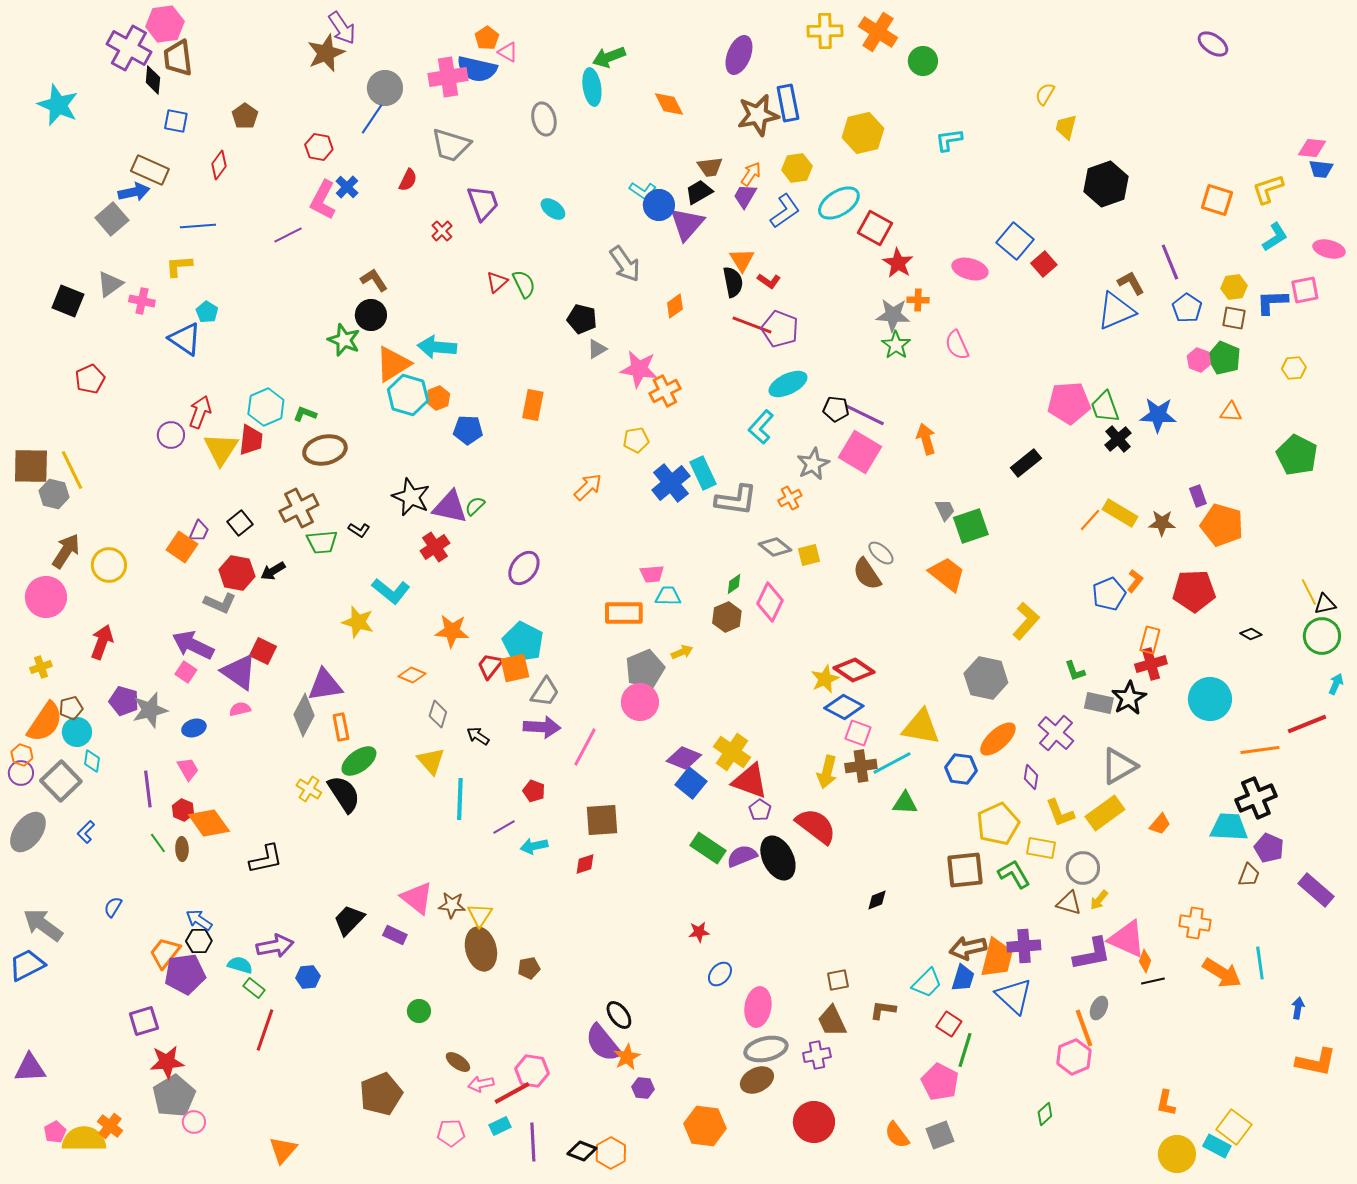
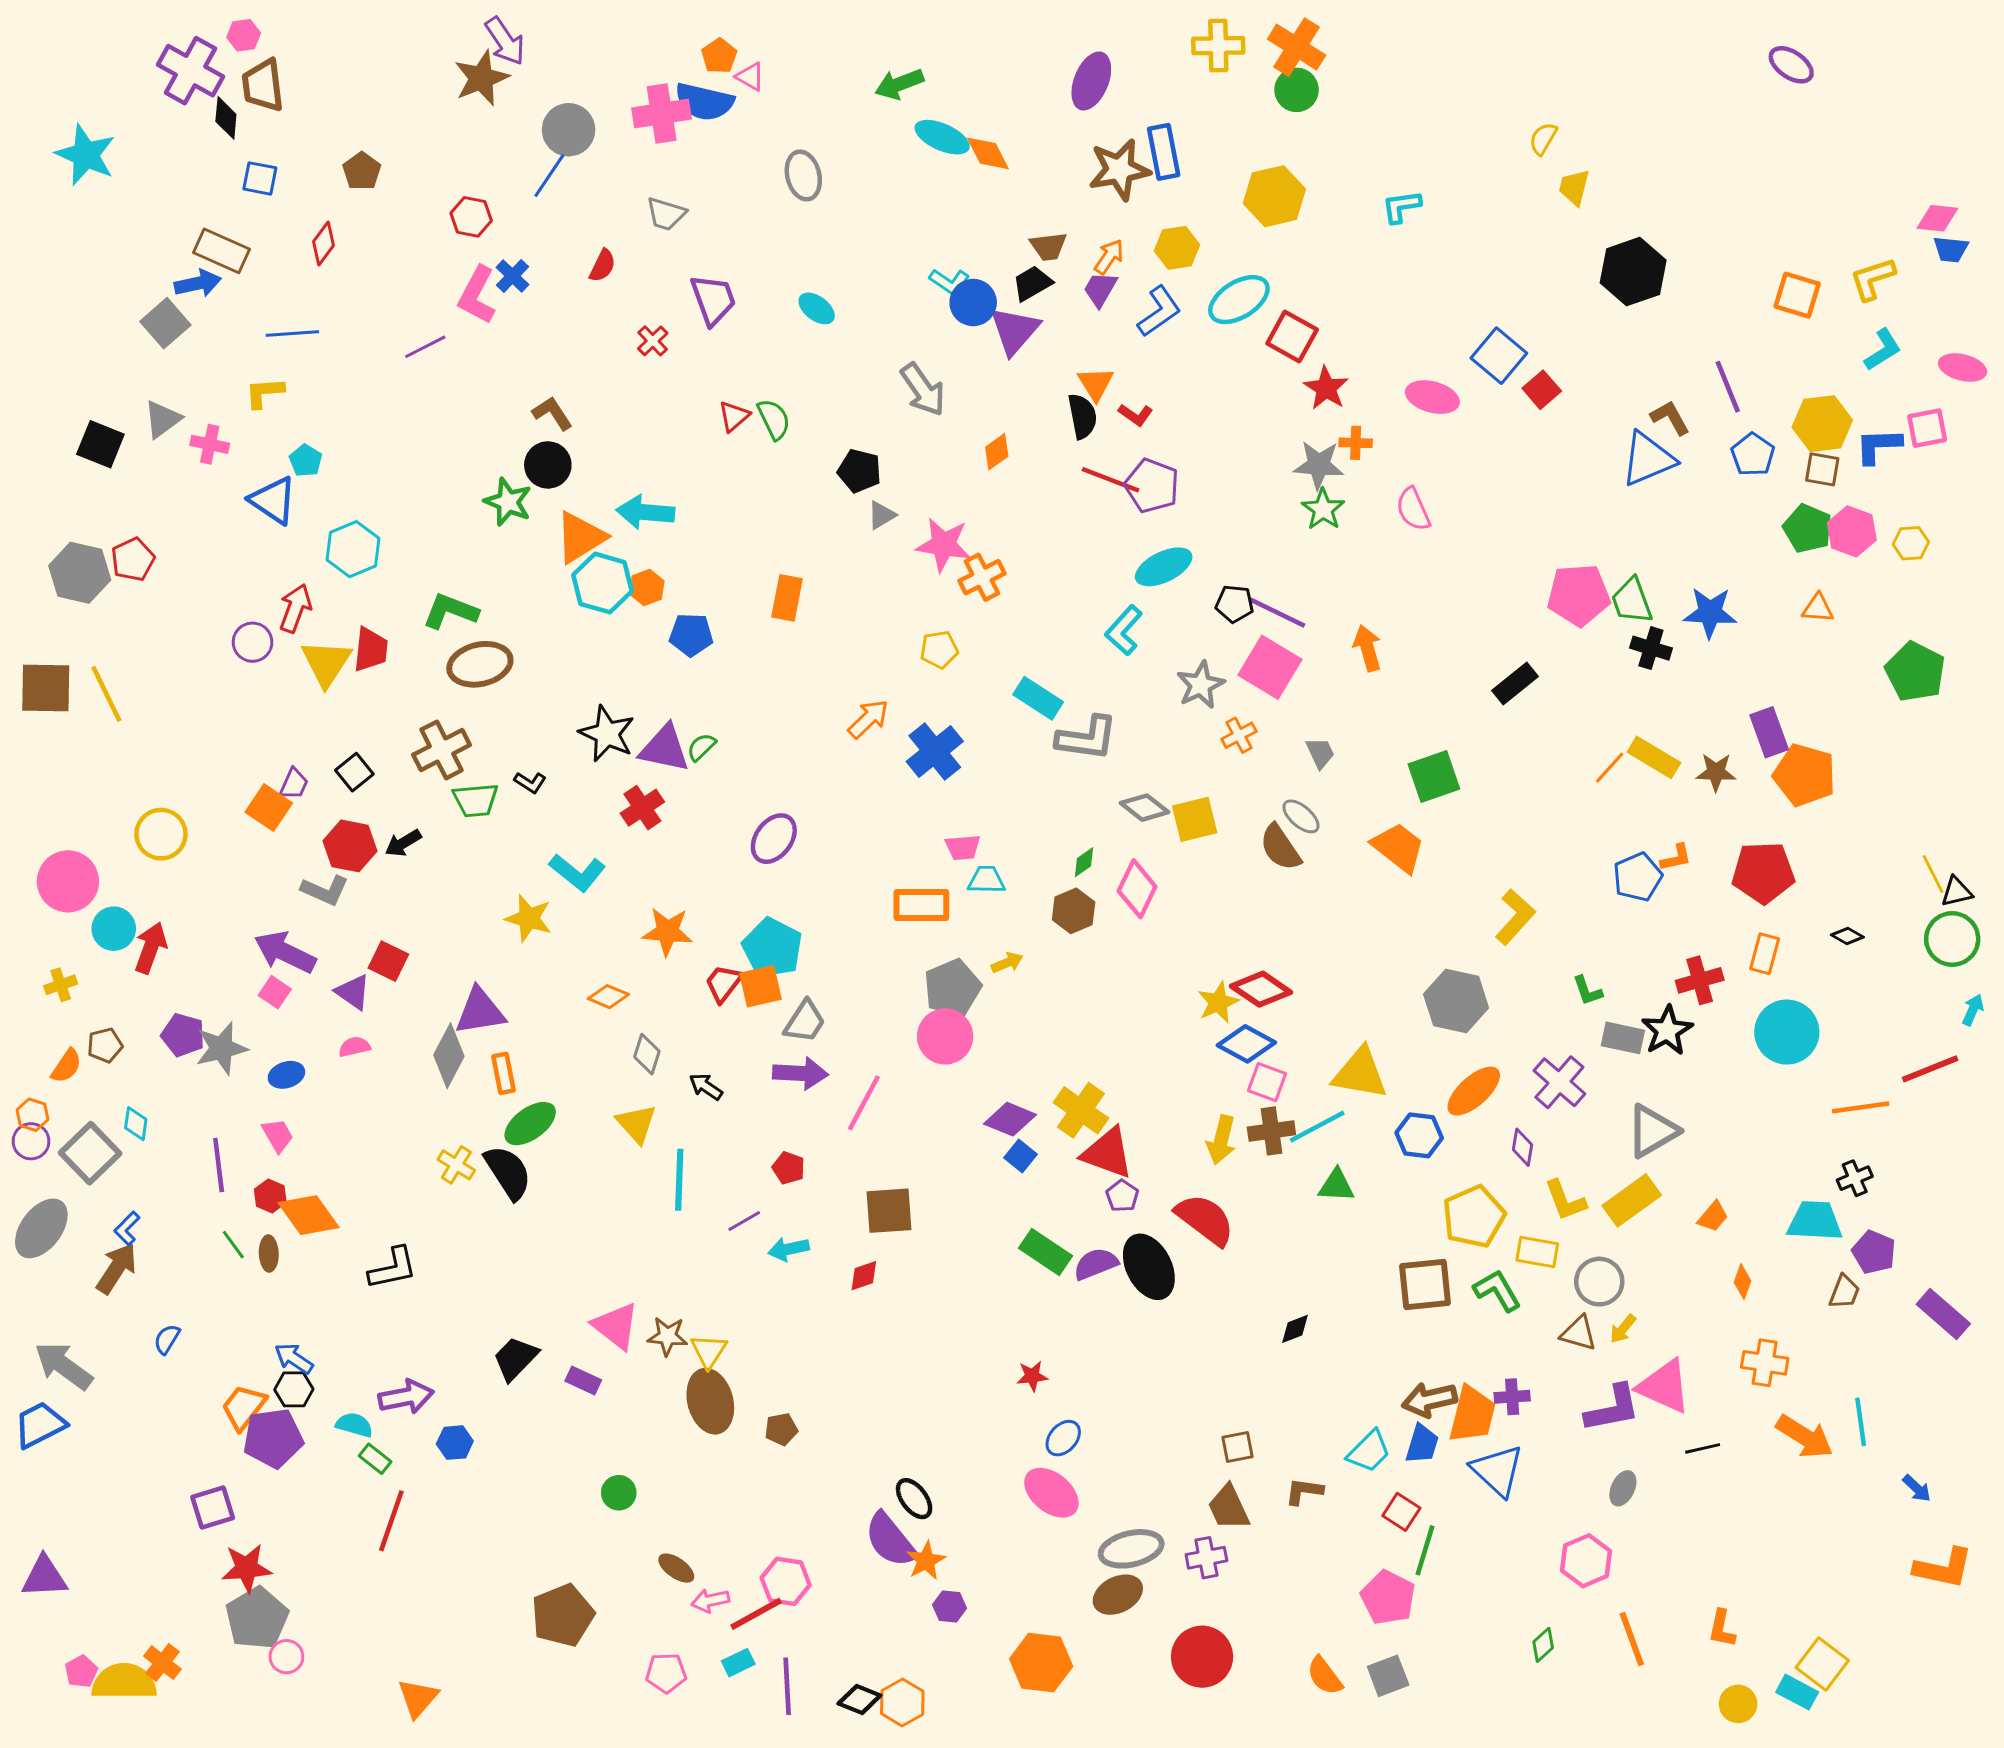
pink hexagon: (165, 24) -> (244, 35), size x0.6
green circle: (923, 61) -> (1297, 90), moved
cyan ellipse: (592, 87) -> (942, 137), moved, turned -57
gray trapezoid: (451, 145) -> (666, 214), size x0.7
yellow hexagon: (1234, 287) -> (1822, 424), size x1.5
pink hexagon: (1199, 360) -> (1852, 531), moved, size x1.4
cyan hexagon: (266, 407) -> (353, 549), moved
green L-shape: (305, 414) -> (450, 611), size x1.6
black cross: (1118, 439) -> (1651, 648), turned -32
cyan rectangle: (703, 473) -> (1038, 698), turned -32
blue cross: (671, 483) -> (935, 751), moved
gray hexagon: (54, 494) -> (80, 573), moved, size x1.4
purple rectangle: (1198, 496) -> (1769, 732), size x1.5
orange cross: (790, 498) -> (1239, 735), moved
gray trapezoid: (945, 510) -> (1320, 753), moved
brown arrow: (66, 551) -> (117, 1268), moved
yellow square: (809, 555) -> (1195, 819), size x1.4
orange L-shape: (1135, 581) -> (1676, 858), turned 40
orange rectangle: (1150, 640) -> (1765, 954), moved
purple triangle: (239, 672) -> (353, 992), size x0.7
orange semicircle: (45, 722) -> (66, 1066), size x0.6
cyan circle: (77, 732) -> (114, 929), moved
blue square: (691, 783) -> (1020, 1156), size x0.7
black cross: (1256, 798) -> (1855, 1178), size x0.6
purple cross: (1024, 946) -> (1512, 1397), size x0.7
orange diamond: (1145, 961) -> (1743, 1282), moved
pink ellipse: (758, 1007) -> (1051, 1493), moved, turned -60
blue arrow: (1298, 1008) -> (1917, 1488), turned 125
orange line: (1084, 1028) -> (1632, 1639), moved
yellow circle: (1177, 1154) -> (1738, 1704), size x0.7

